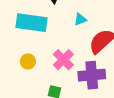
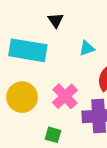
yellow circle: (28, 61) -> (22, 97), size x1.6

